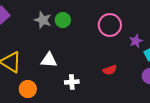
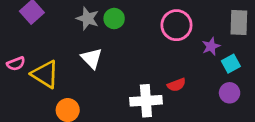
white triangle: (49, 60) -> (92, 58), moved, turned 42
white cross: (72, 82) -> (146, 101), moved, size x1.6

